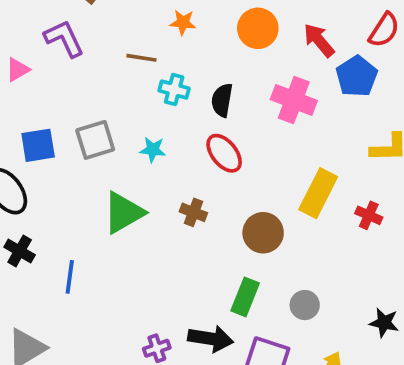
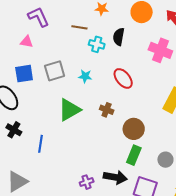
pink triangle: (18, 70) -> (27, 42), moved, turned 40
black semicircle: (222, 100) -> (119, 37), moved
brown circle: (263, 233) -> (134, 129), moved

